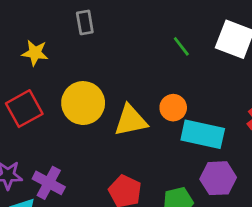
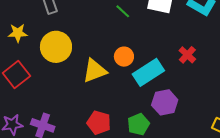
yellow circle: (83, 103) -> (56, 47), moved
cyan rectangle: (203, 134) -> (148, 72), turned -36

